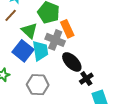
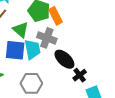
orange rectangle: (67, 29) -> (56, 16), moved
blue square: (23, 51) -> (15, 50), turned -30

